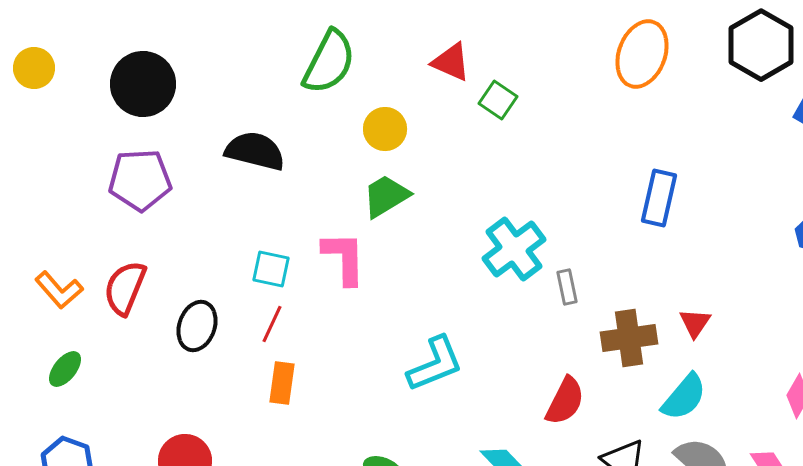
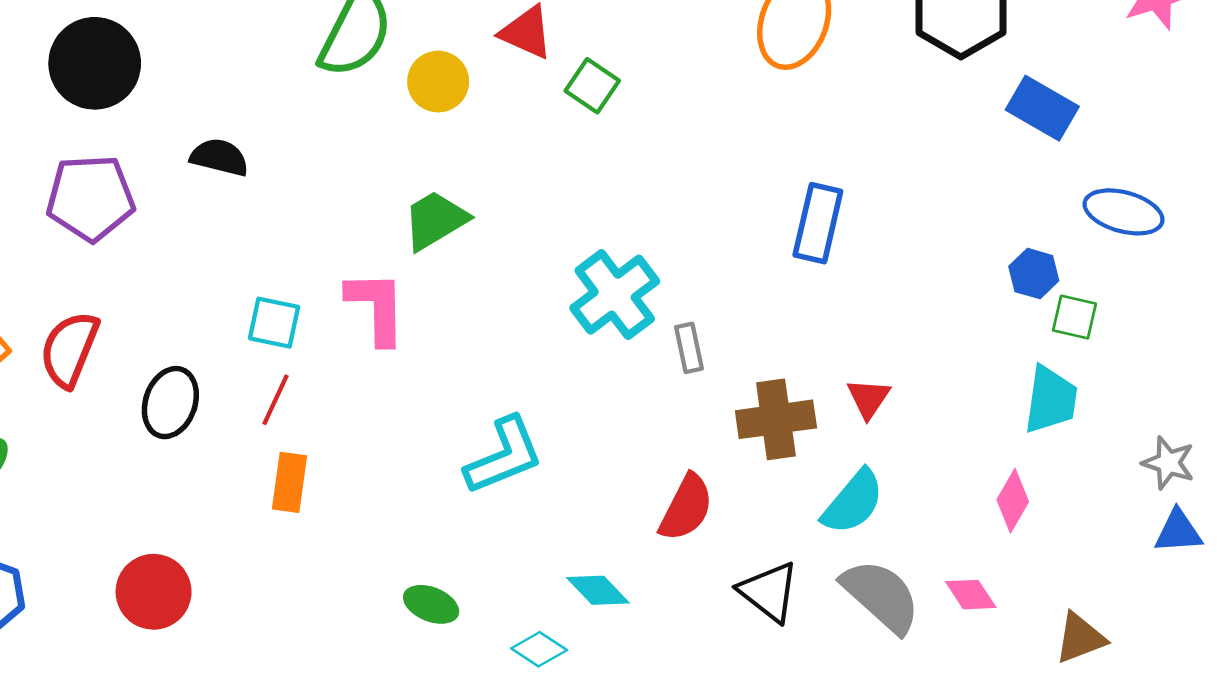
yellow circle: (385, 129) -> (438, 82), moved
black semicircle: (255, 151) -> (219, 157), moved, size x0.7

